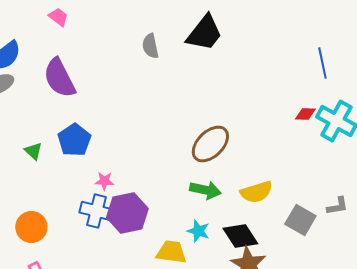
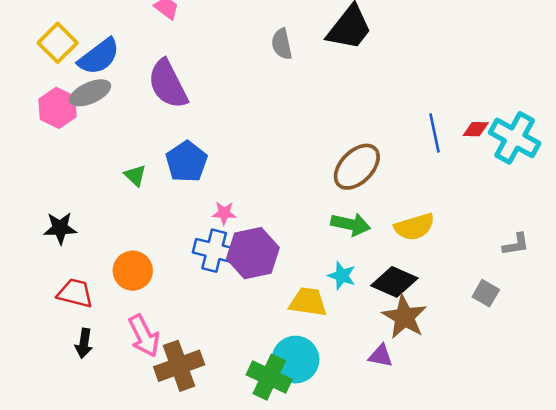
blue line: (322, 63) -> (434, 133), moved
gray square: (300, 220) -> (486, 293), moved, size x0.7
black diamond: (240, 236) -> (394, 282), turned -33

